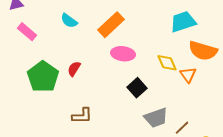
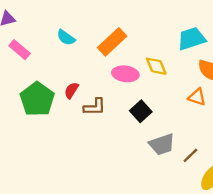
yellow diamond: (167, 63) -> (156, 66), moved
orange triangle: (188, 75) -> (197, 97), turned -36
brown L-shape: (82, 116) -> (95, 107), moved

